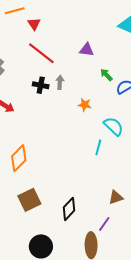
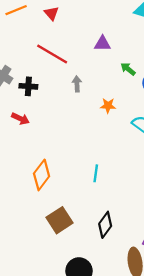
red triangle: (34, 24) -> (51, 13), moved
black cross: (41, 85) -> (28, 86), moved
cyan line: (98, 147) -> (96, 173), moved

